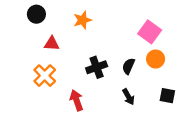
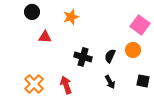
pink square: (150, 32) -> (140, 25), moved
black cross: (97, 67) -> (83, 57), turned 36
orange cross: (45, 76) -> (34, 84), moved

